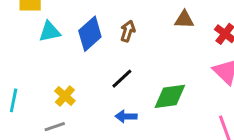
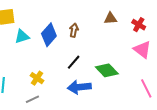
green diamond: (170, 96) -> (107, 70), turned 60
blue arrow: (126, 116) -> (79, 87), size x1.6

